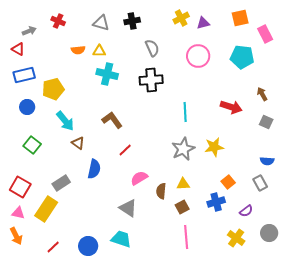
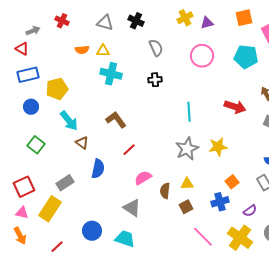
black cross: (132, 21) -> (136, 21), turned 35
black cross: (151, 80) -> (155, 80), size x0.6
red square: (20, 187) -> (24, 187), turned 35
pink line: (186, 237) -> (203, 237), moved, turned -40
yellow cross: (236, 238) -> (240, 238), size x1.4
blue circle: (88, 246) -> (92, 231), moved

